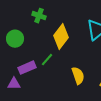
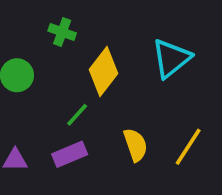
purple rectangle: (27, 68) -> (70, 154), moved

